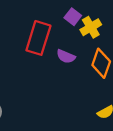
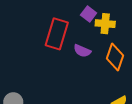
yellow cross: (91, 27) -> (105, 24), turned 36

